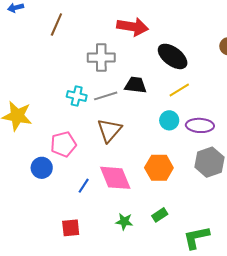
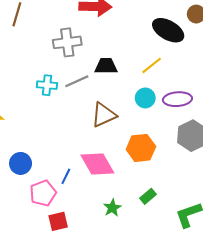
black ellipse: (173, 56) -> (168, 30), moved
brown triangle: (109, 130) -> (104, 115), moved, turned 32
pink pentagon: (63, 144) -> (43, 193), moved
green star: (124, 222) -> (112, 208), turned -30

